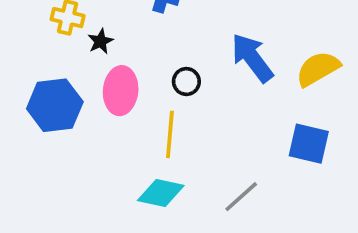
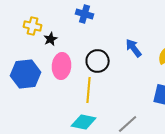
blue arrow: (252, 58) -> (134, 48), size x0.7
black circle: (186, 81) -> (98, 61), size x1.5

